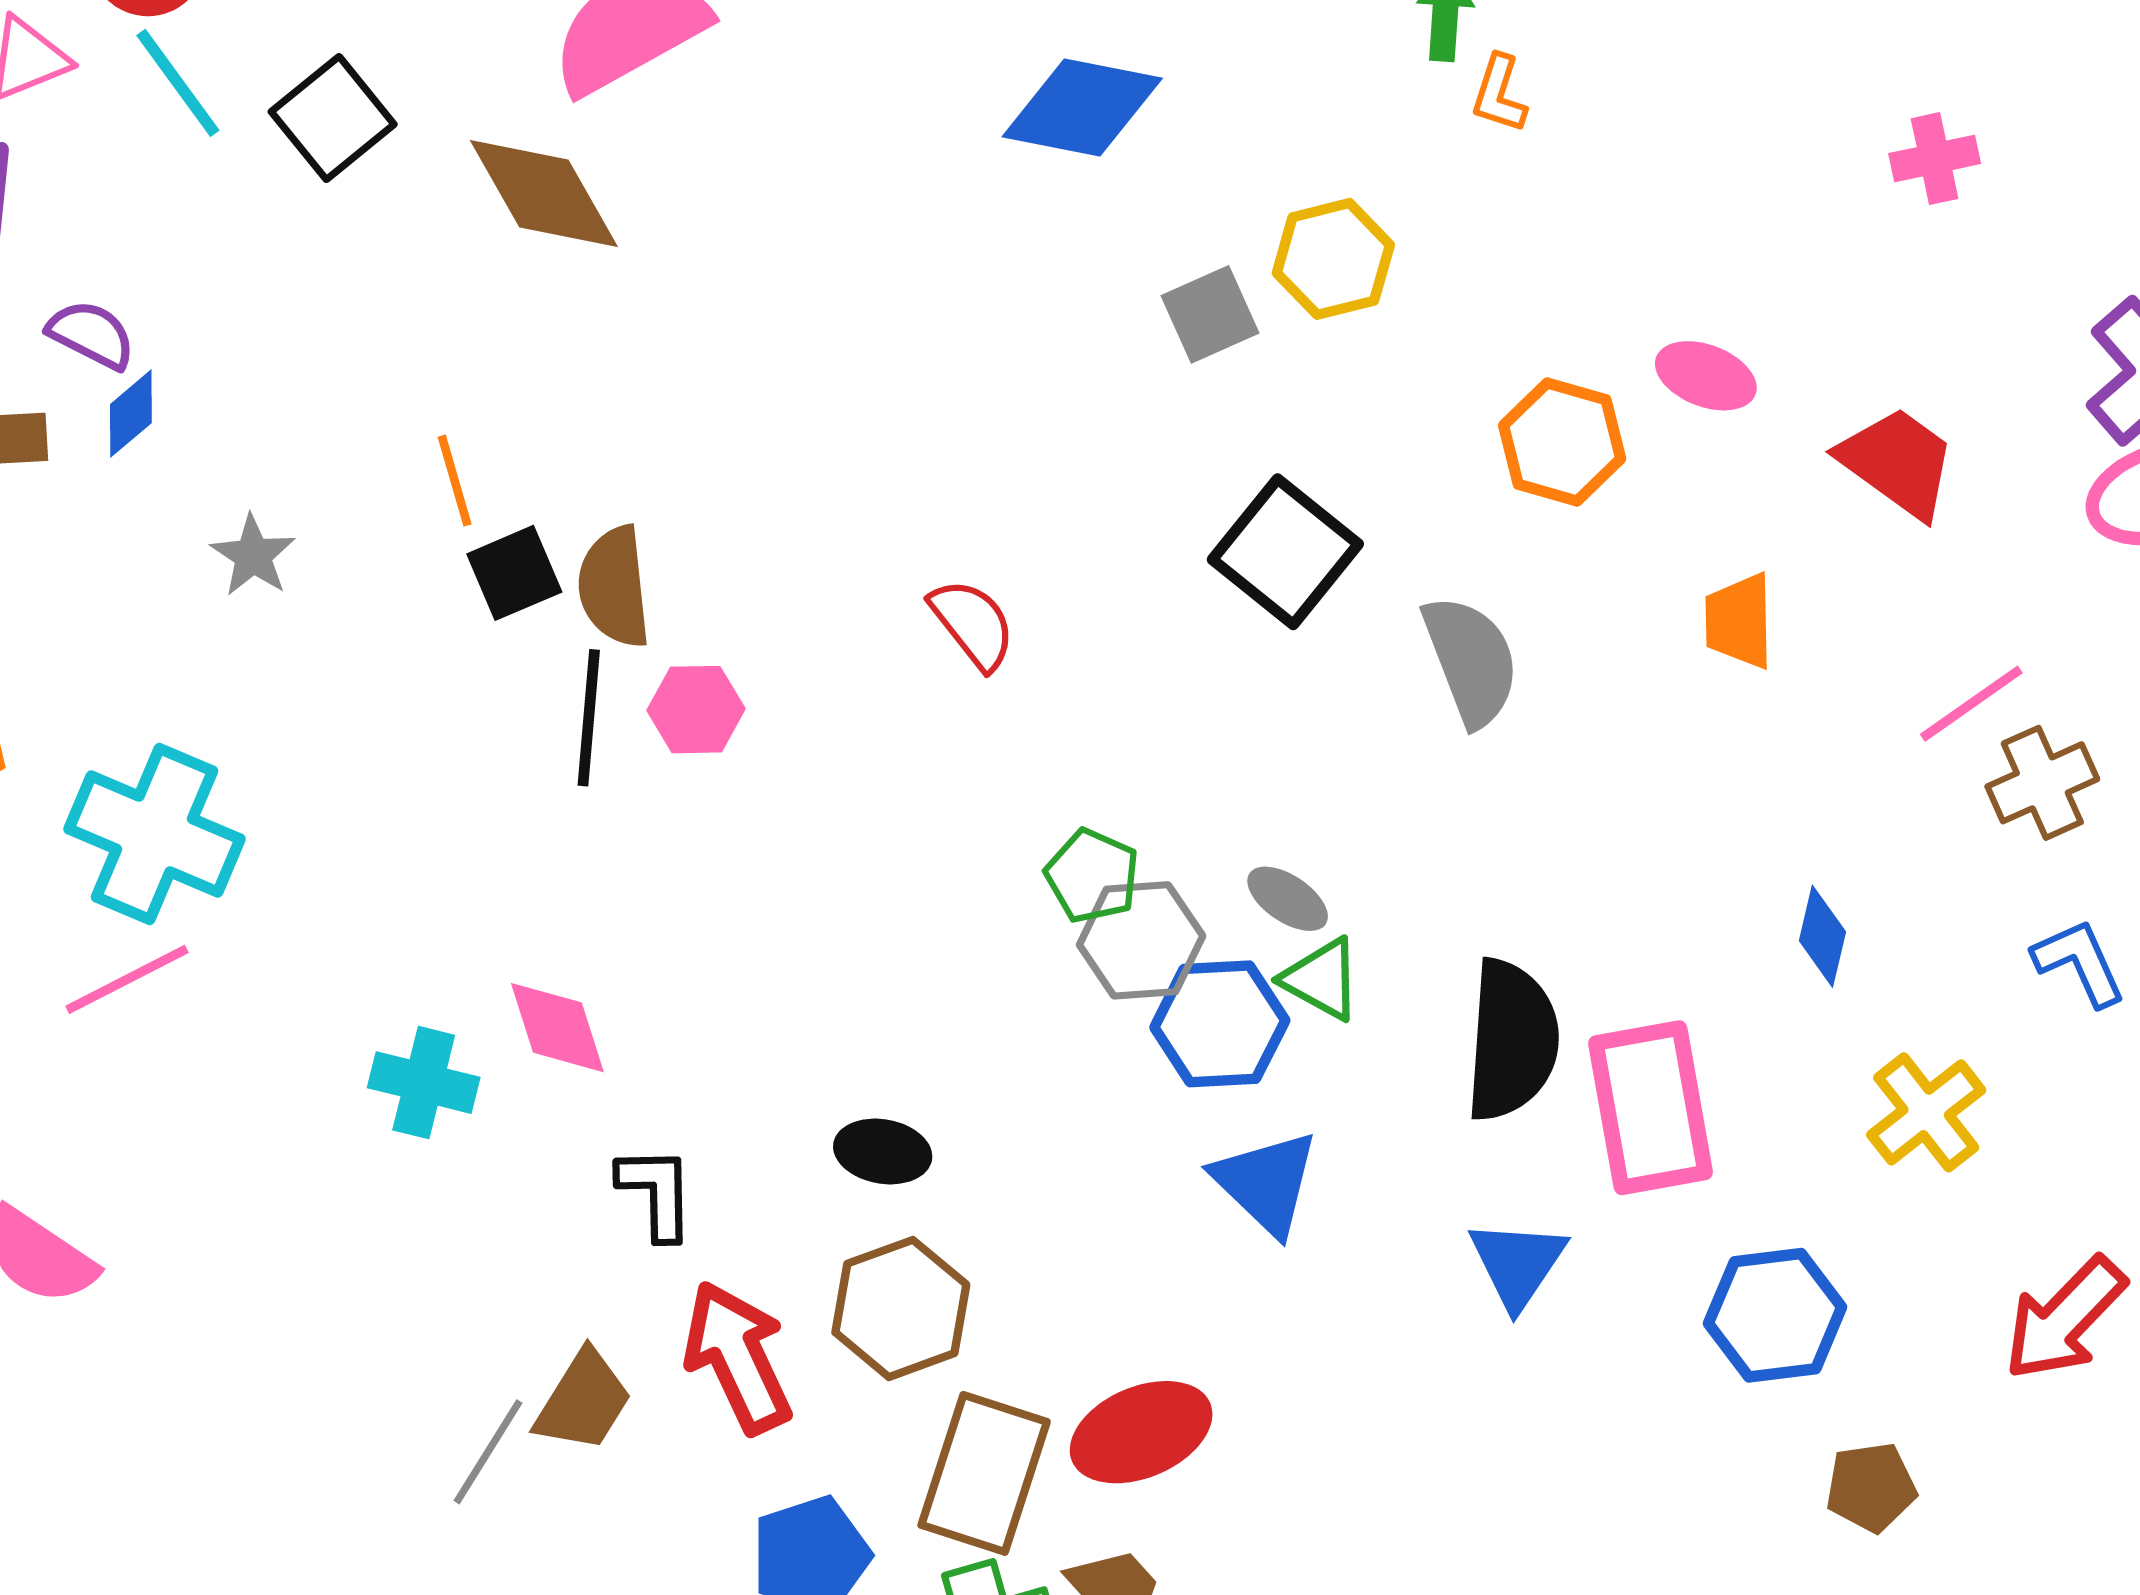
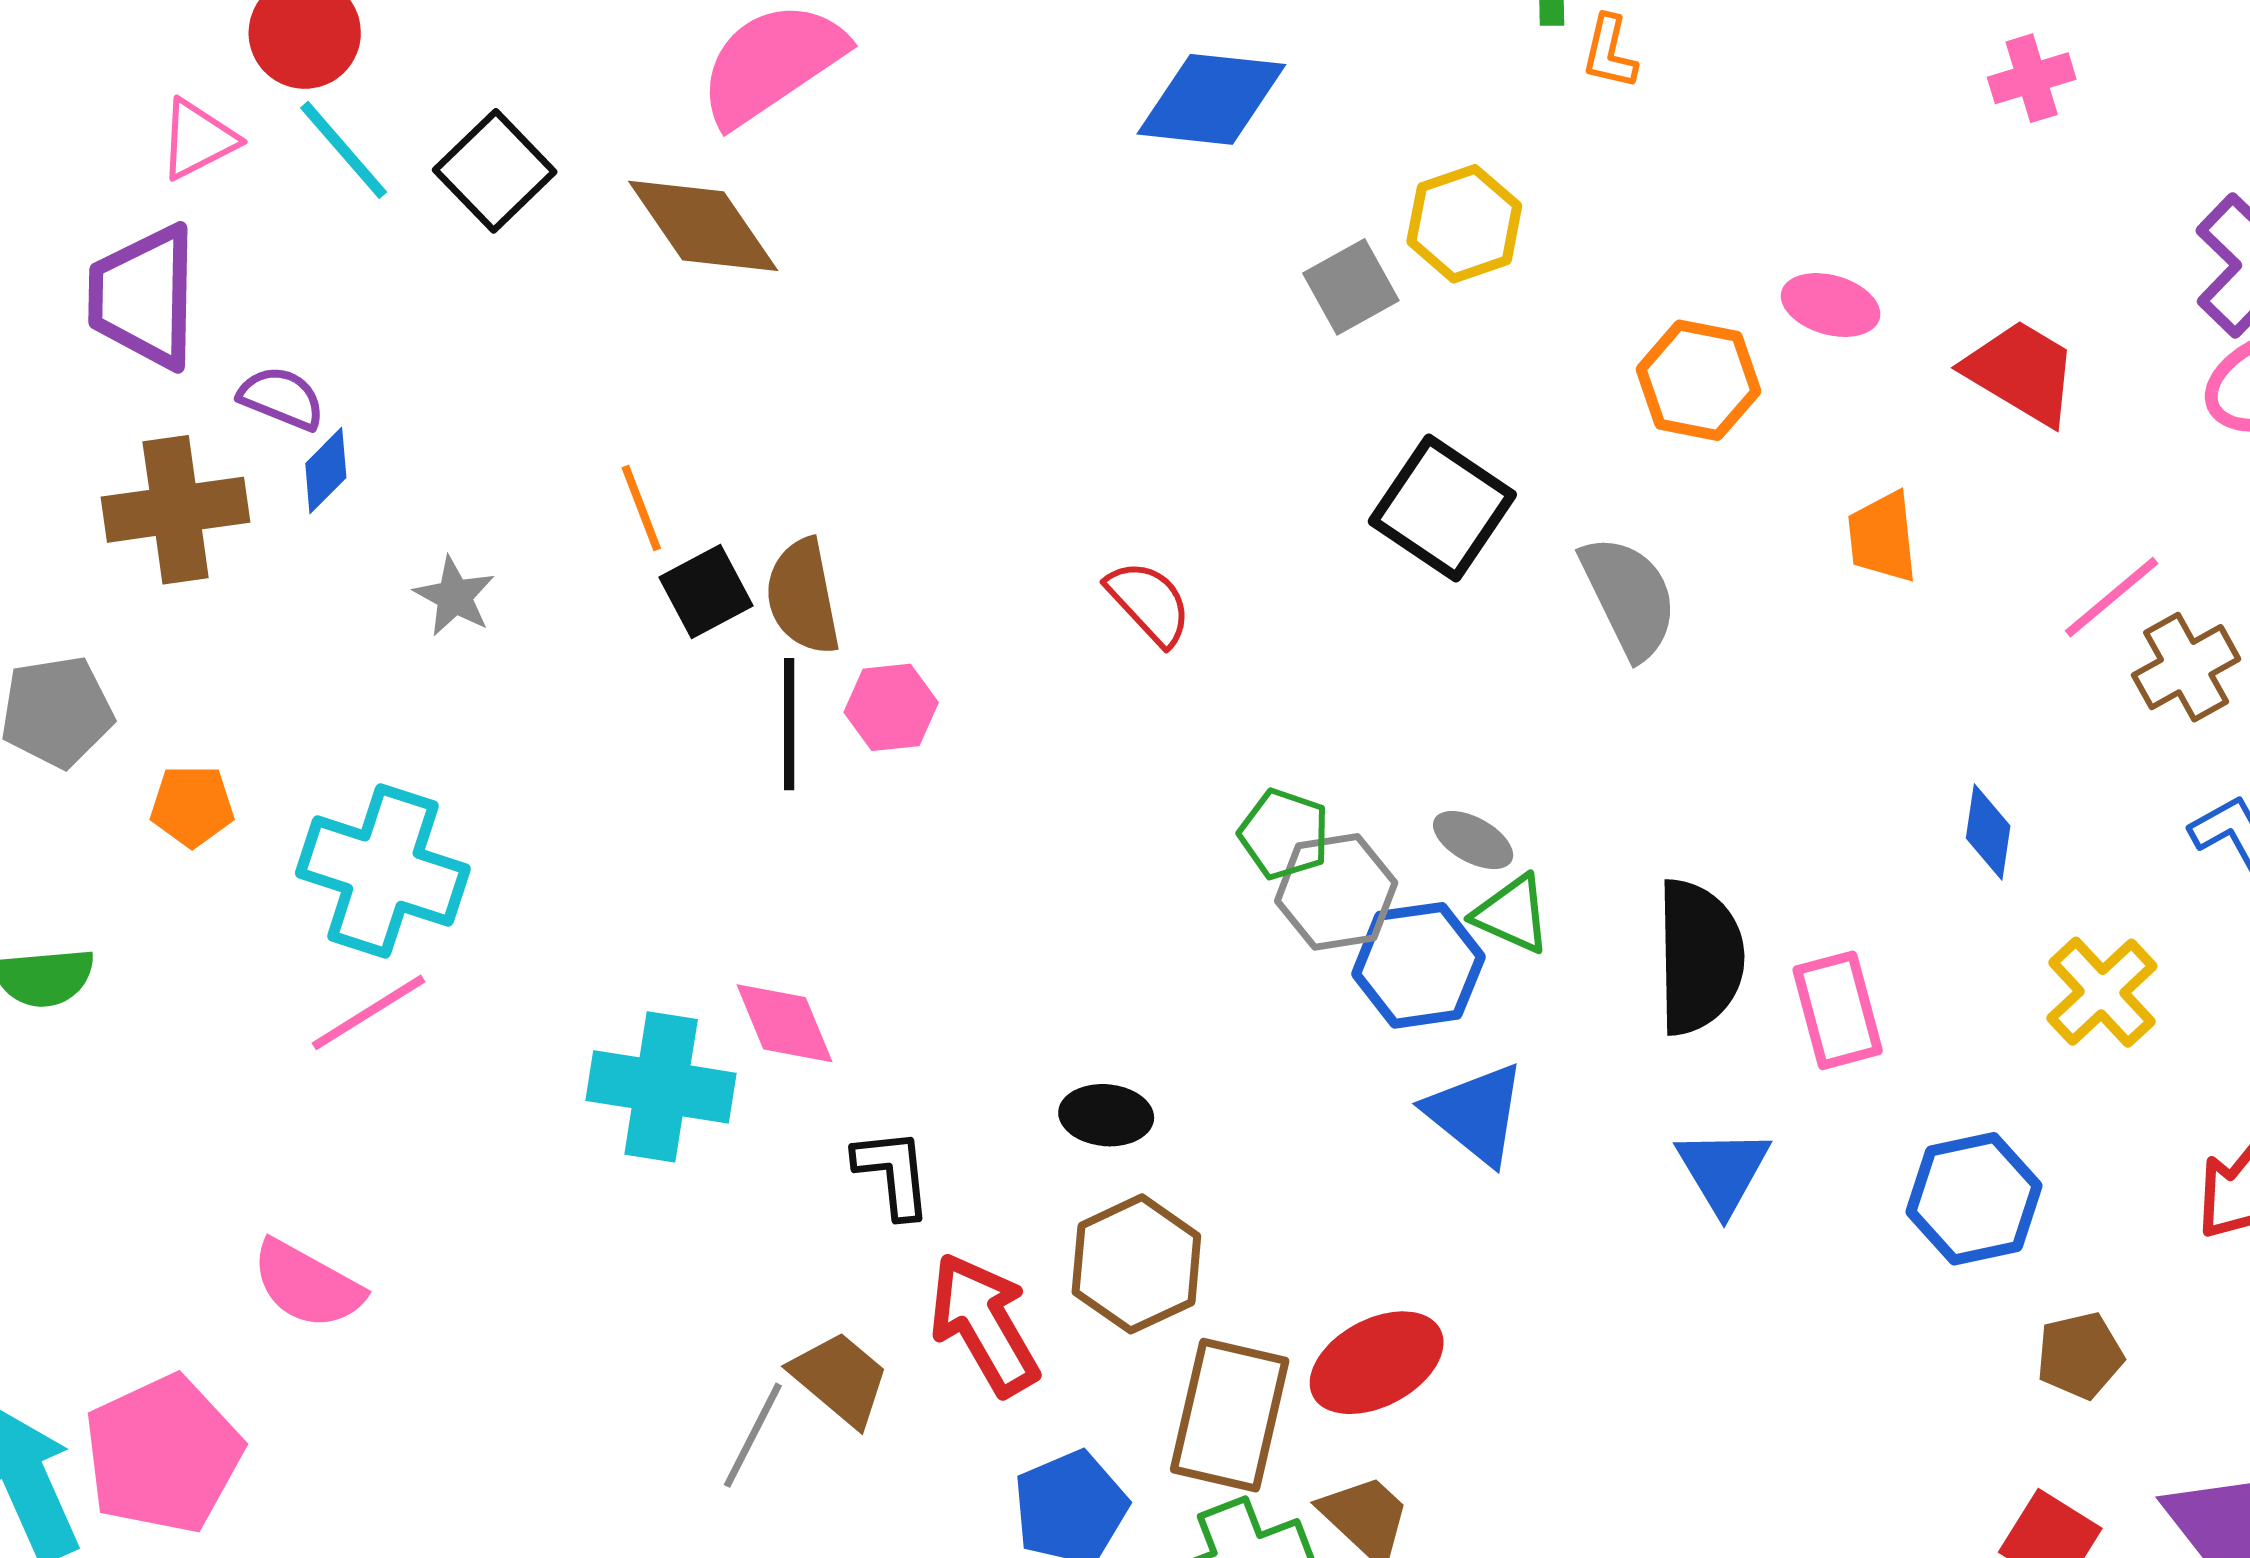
cyan cross: (424, 1083) -> (661, 1087), size x1.4
pink rectangle: (1650, 1108) -> (1838, 1010), size x0.7
brown trapezoid: (583, 1401) -> (840, 1379), turned -77

